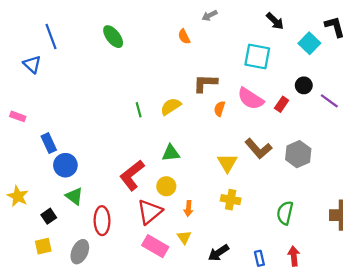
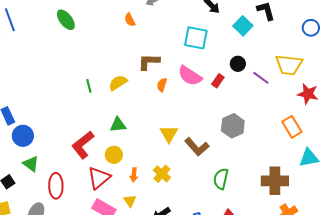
brown L-shape: (258, 149) -> (197, 147), moved
yellow cross: (231, 200) -> (162, 174), moved, turned 30

